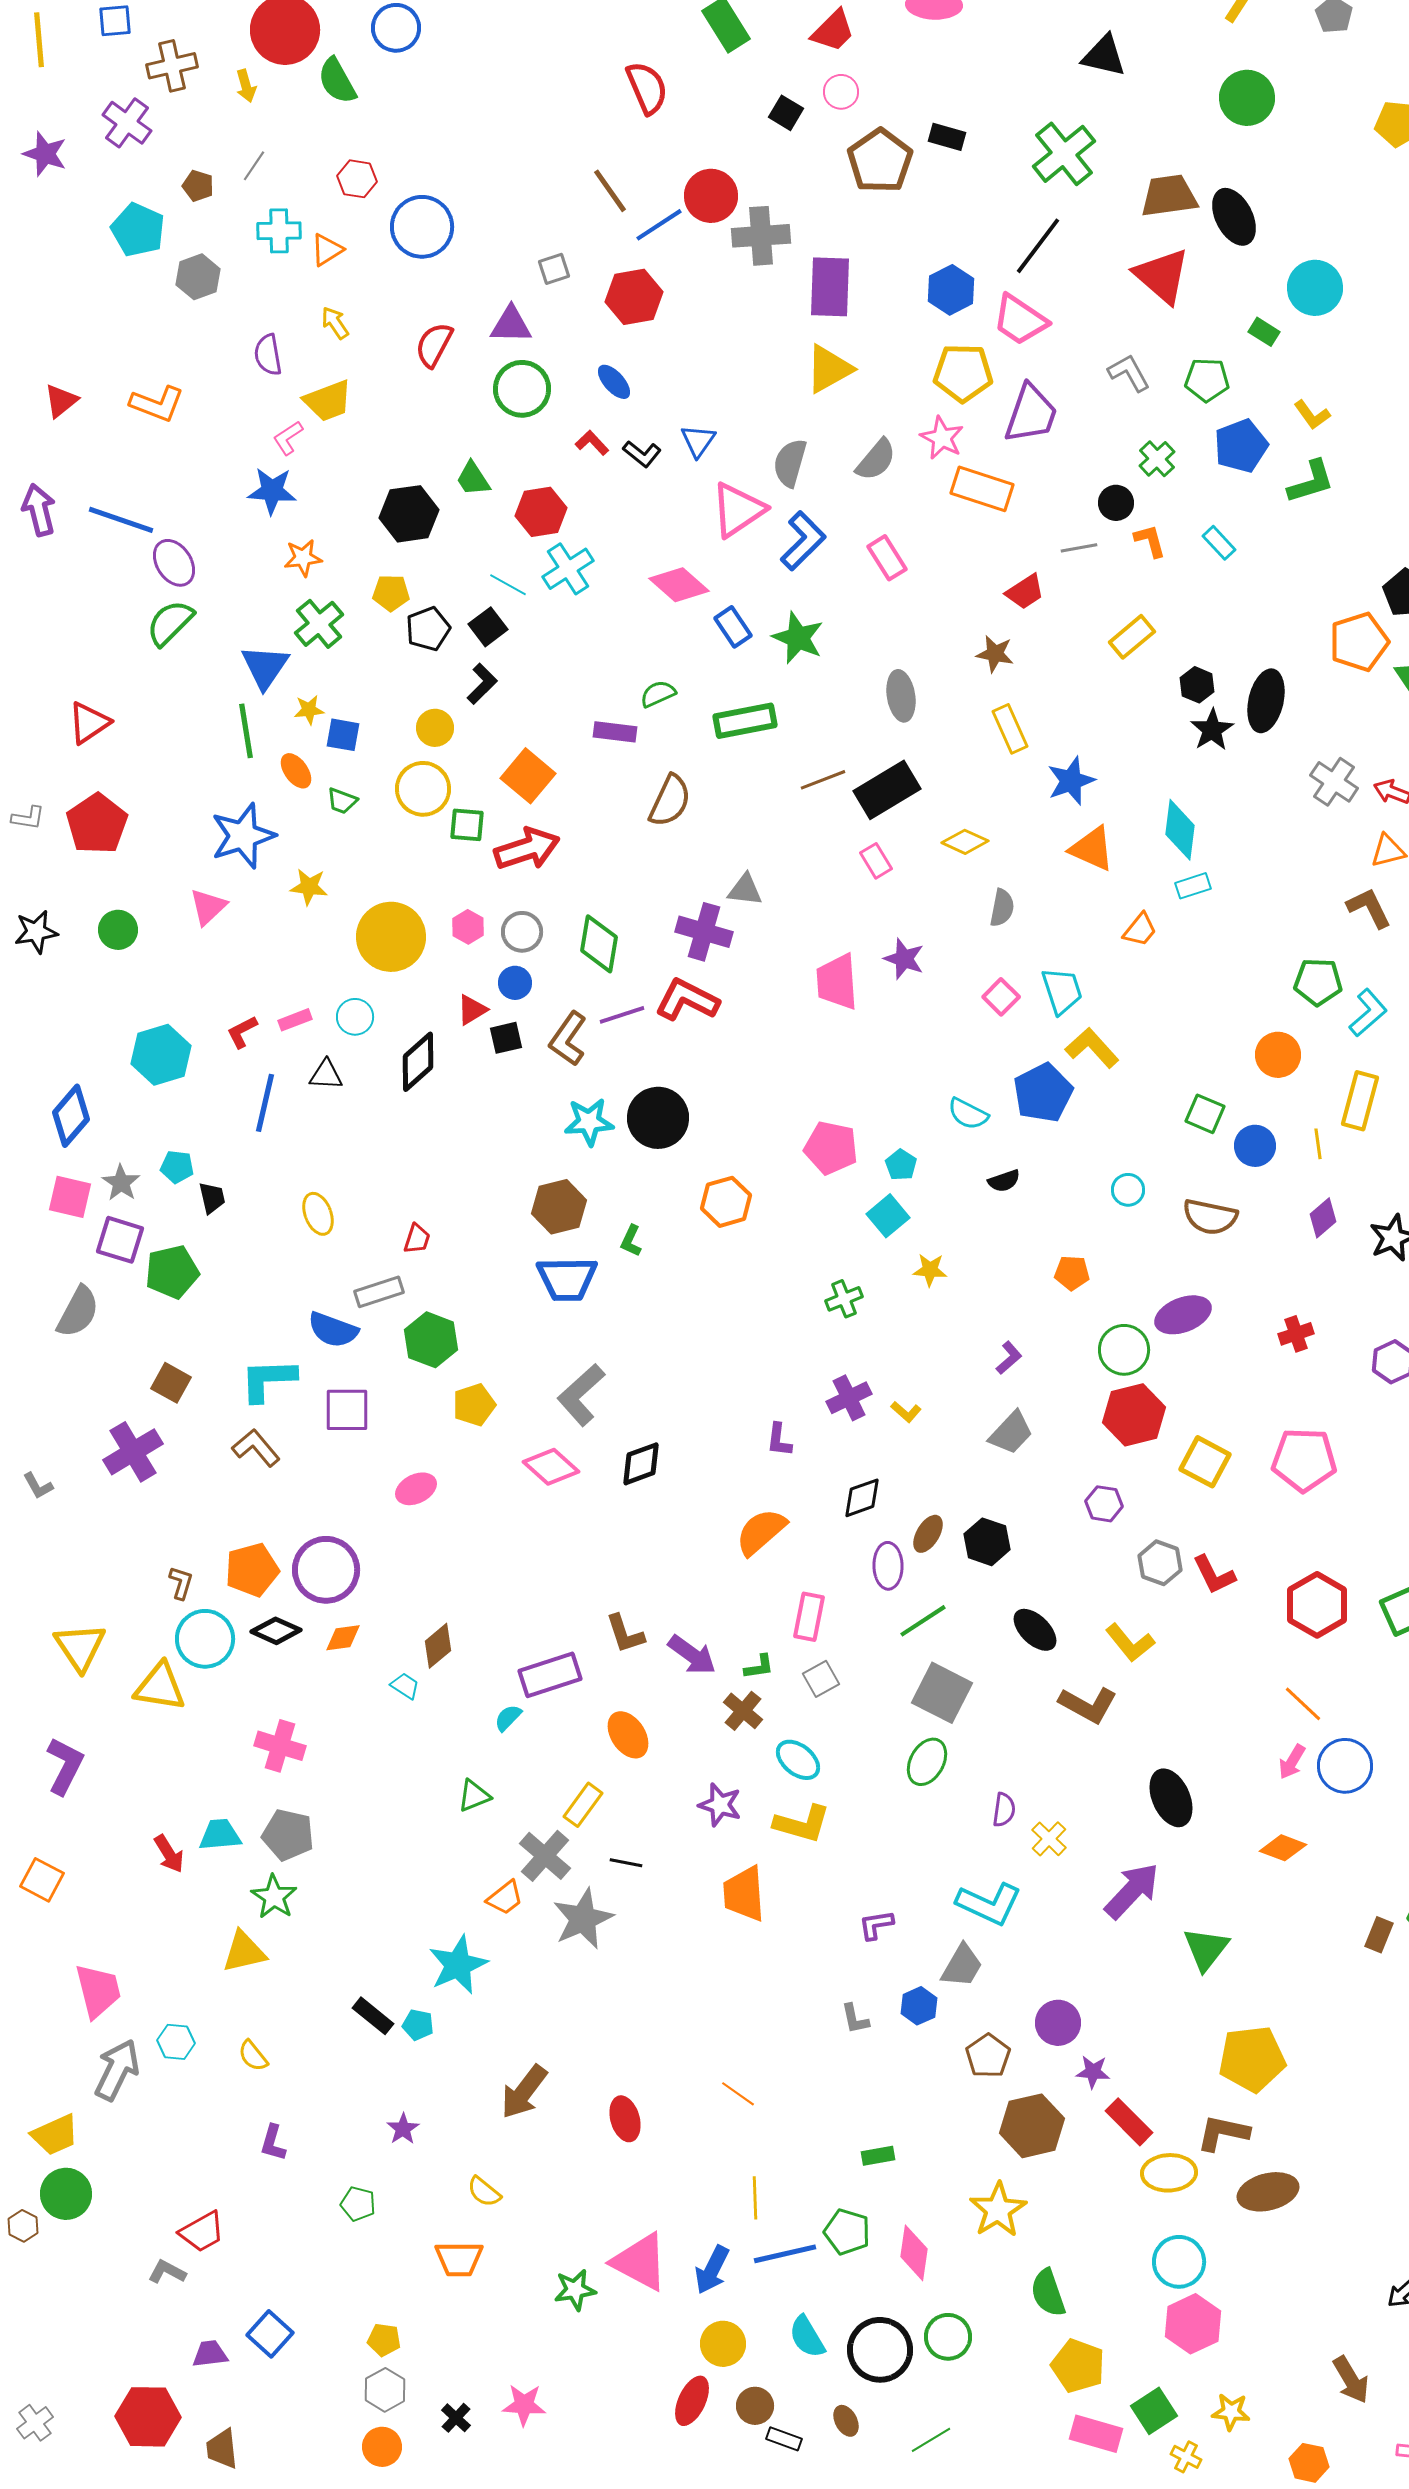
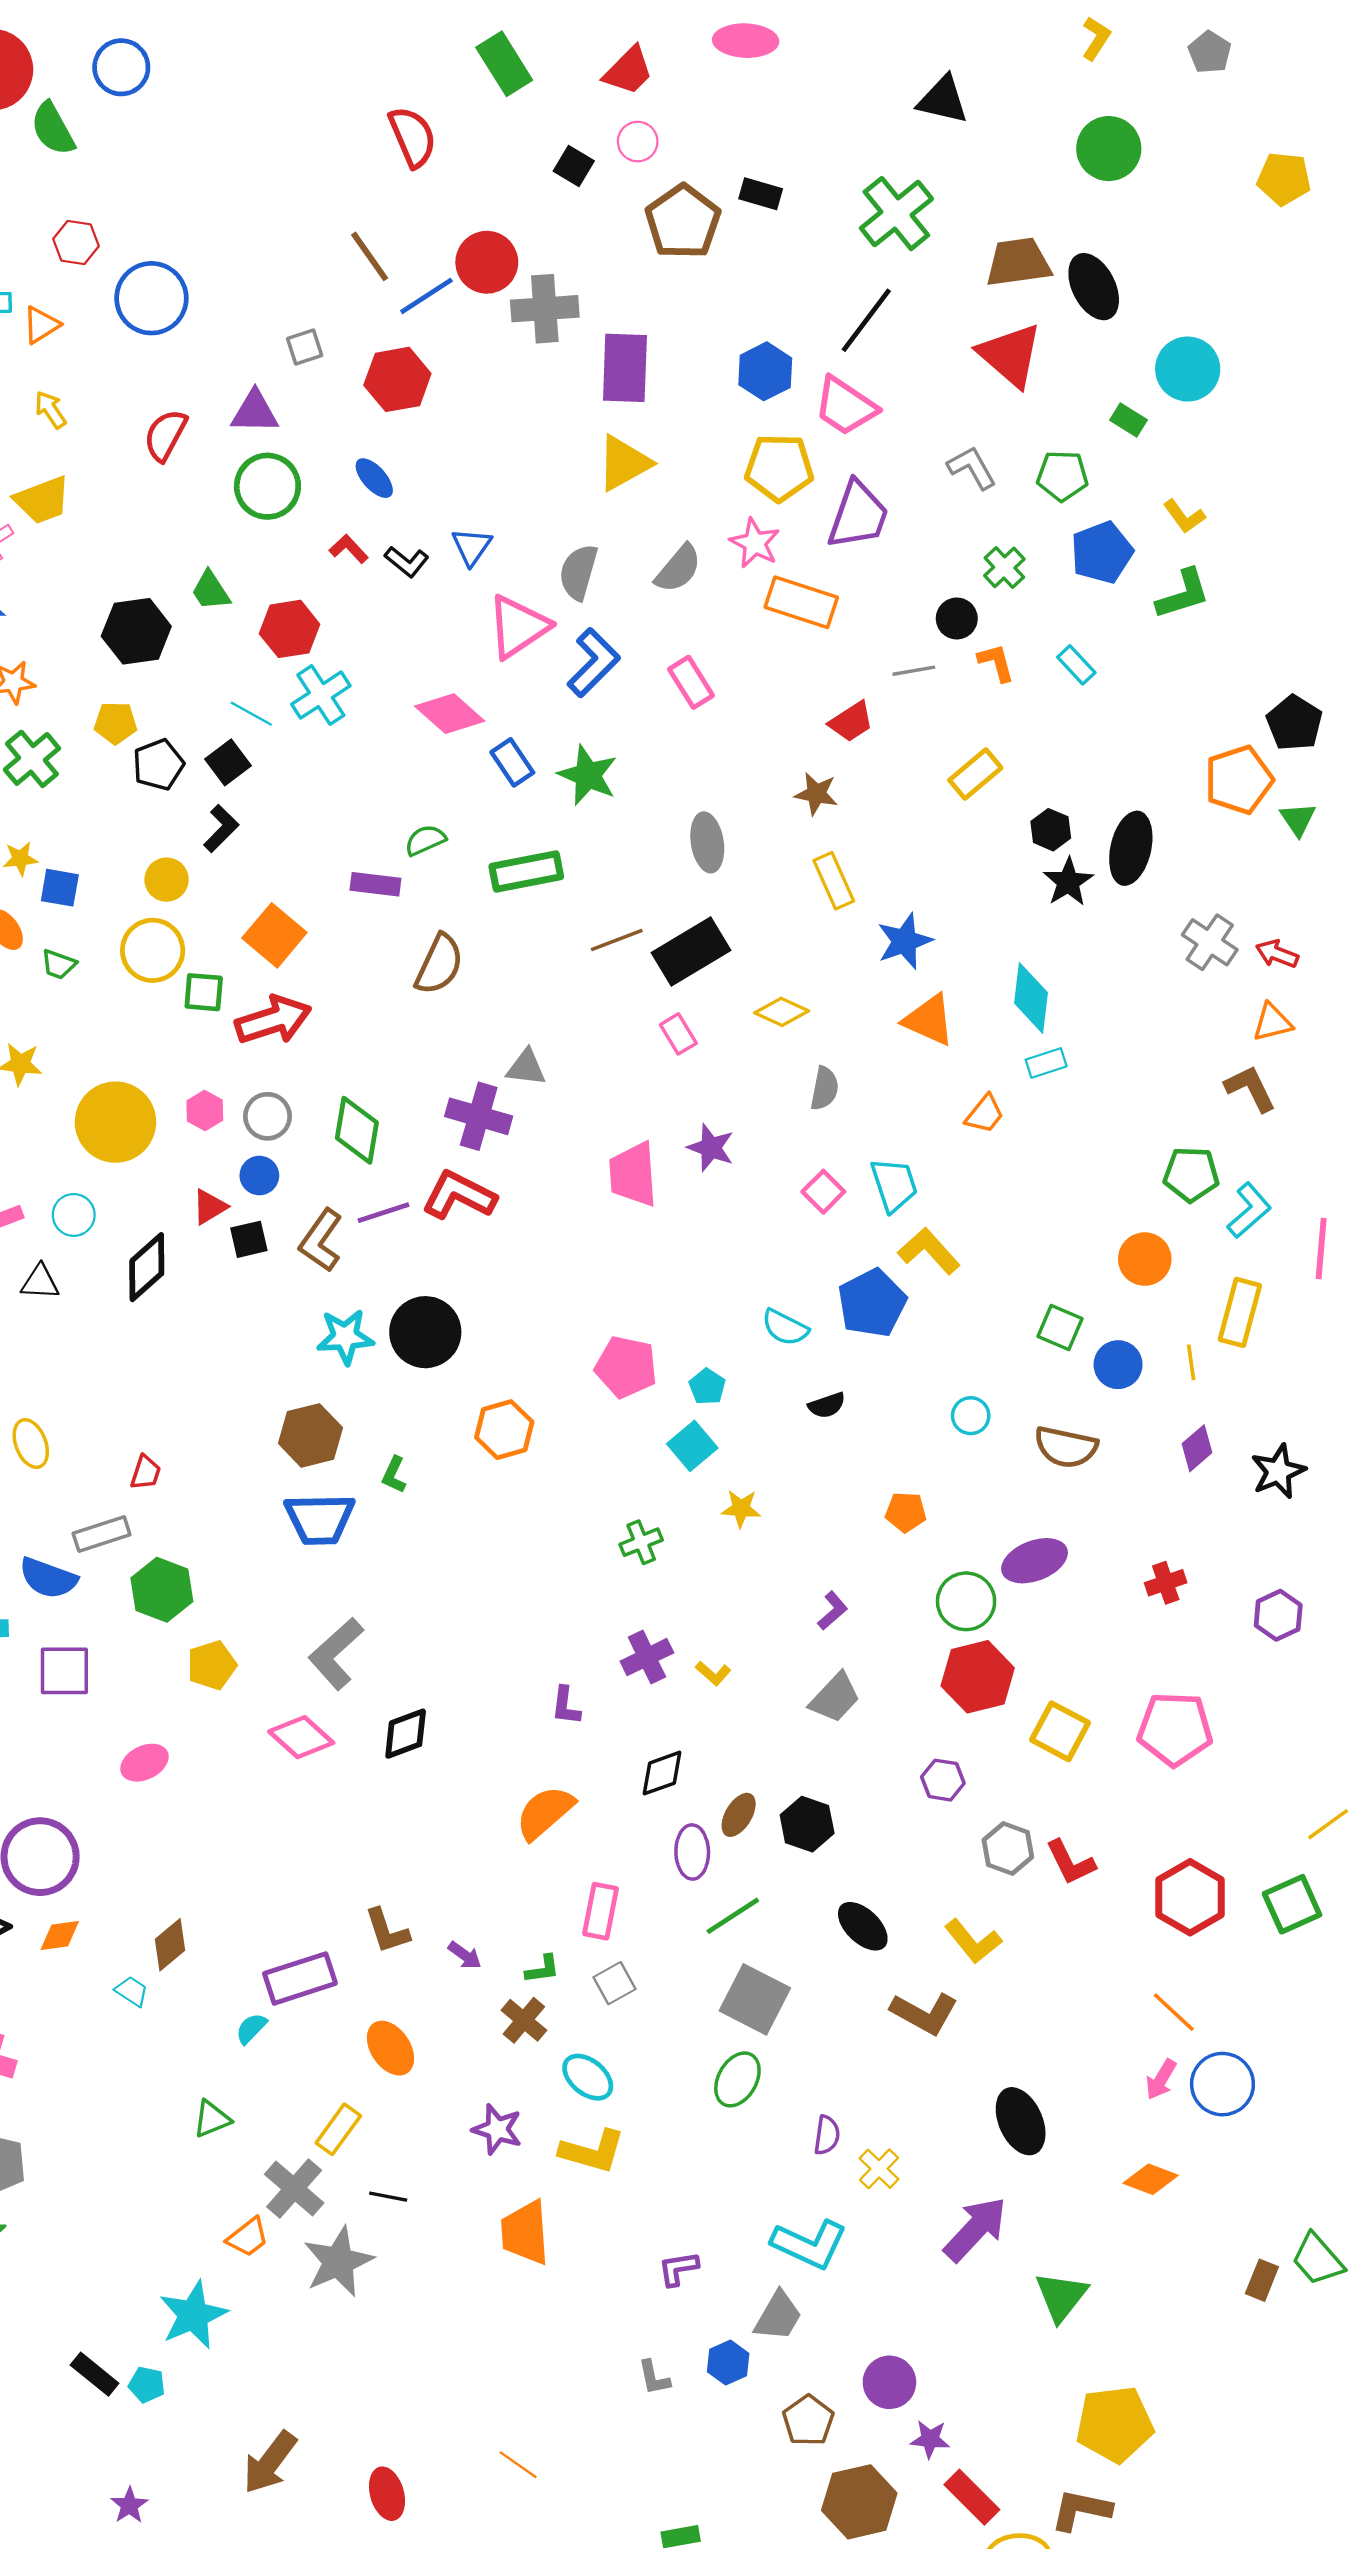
purple arrow: (692, 1655) -> (465, 1955), size x0.6

